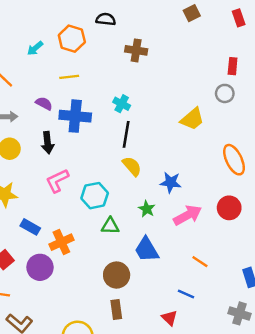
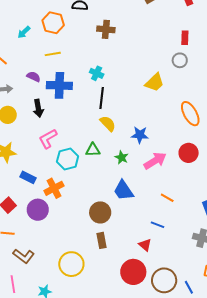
cyan hexagon: (95, 196) -> (68, 159), moved
green triangle: (110, 226) -> (93, 150), moved

